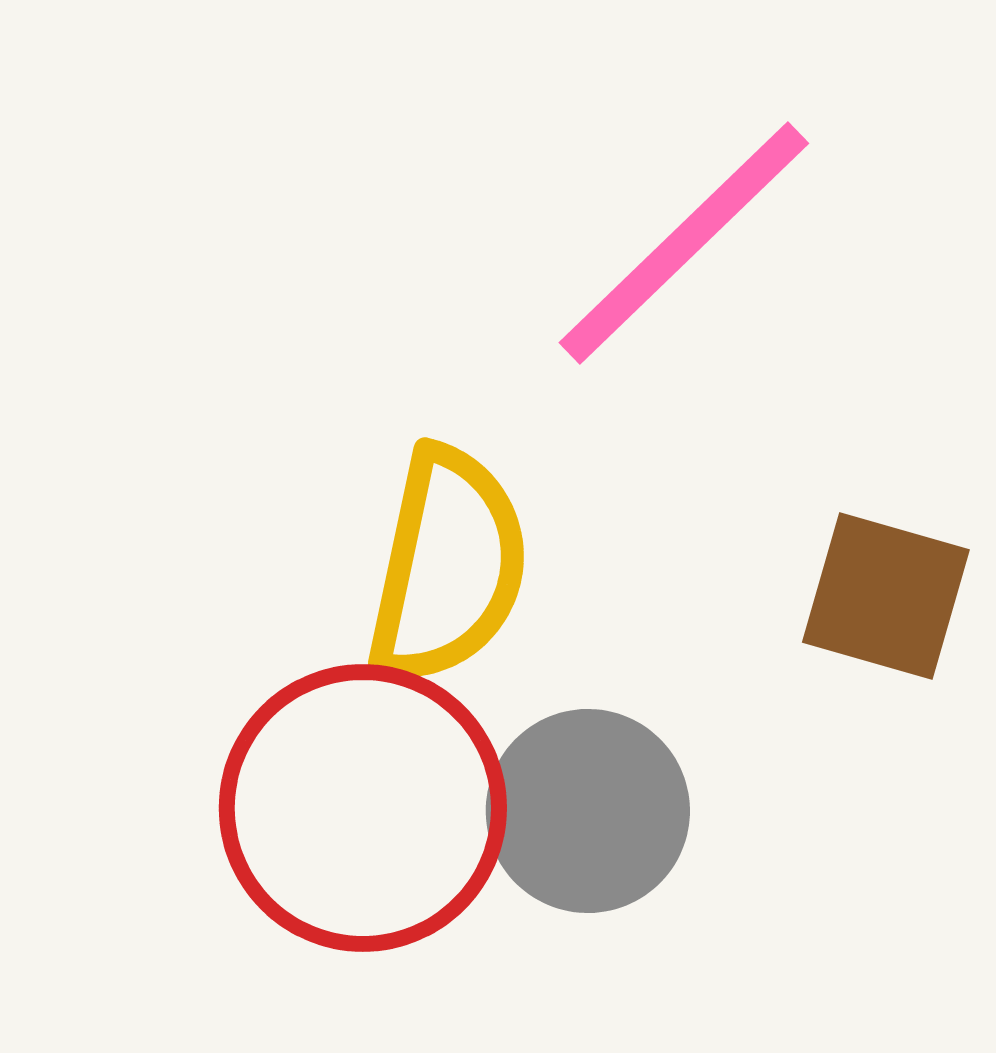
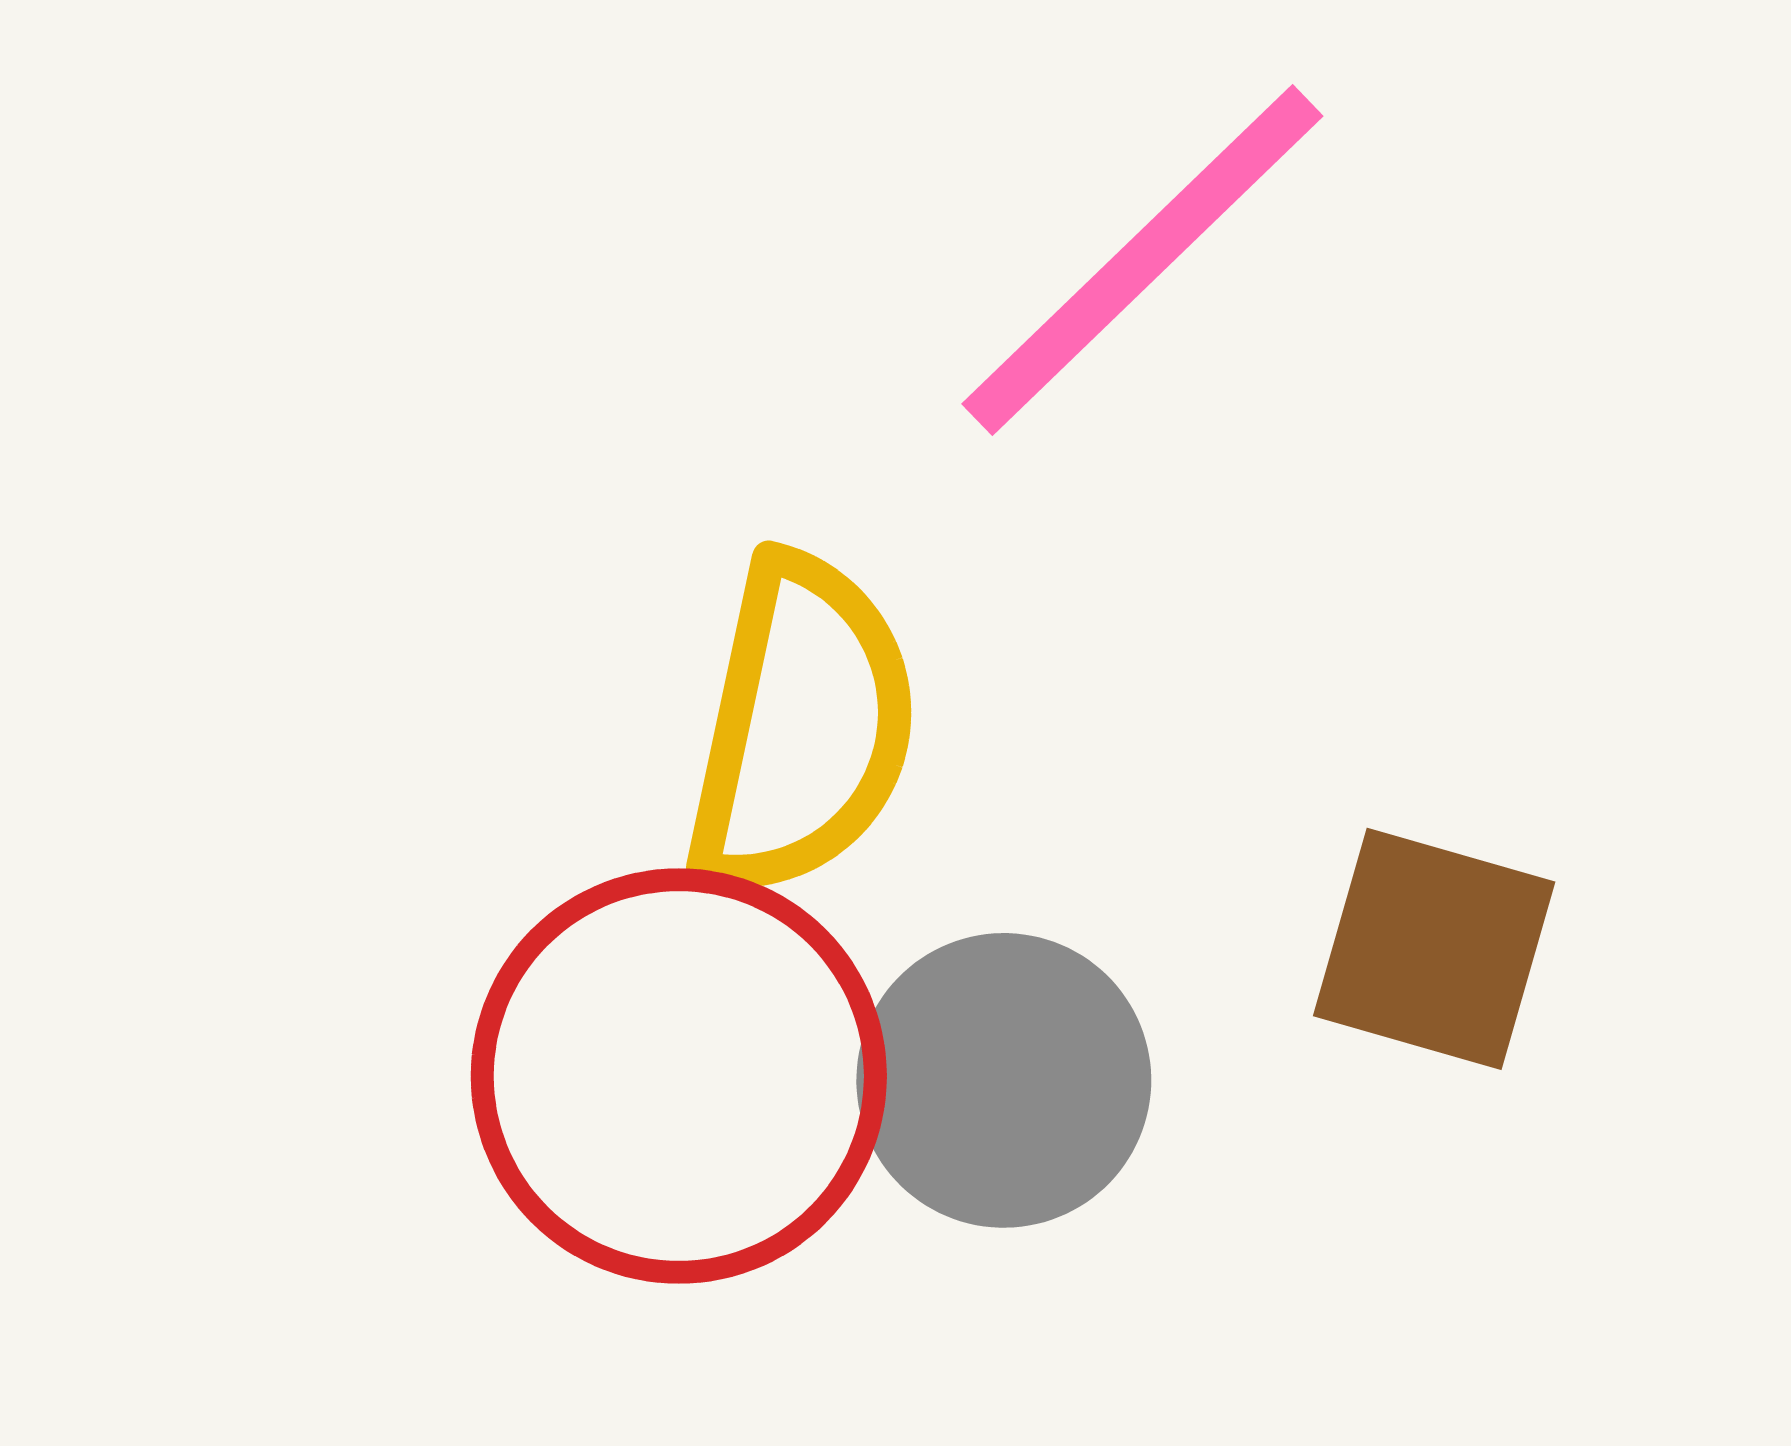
brown square: (886, 596) -> (1434, 949), moved

